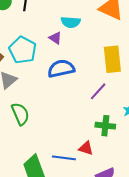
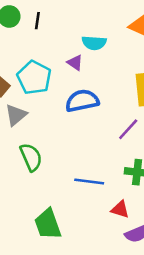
red triangle: (86, 148) -> (120, 209), moved
blue line: (64, 158) -> (89, 182), moved

